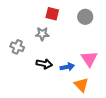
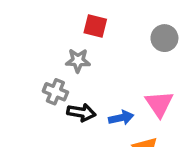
gray circle: (85, 17) -> (164, 38), moved
gray cross: (17, 47) -> (55, 92), moved

